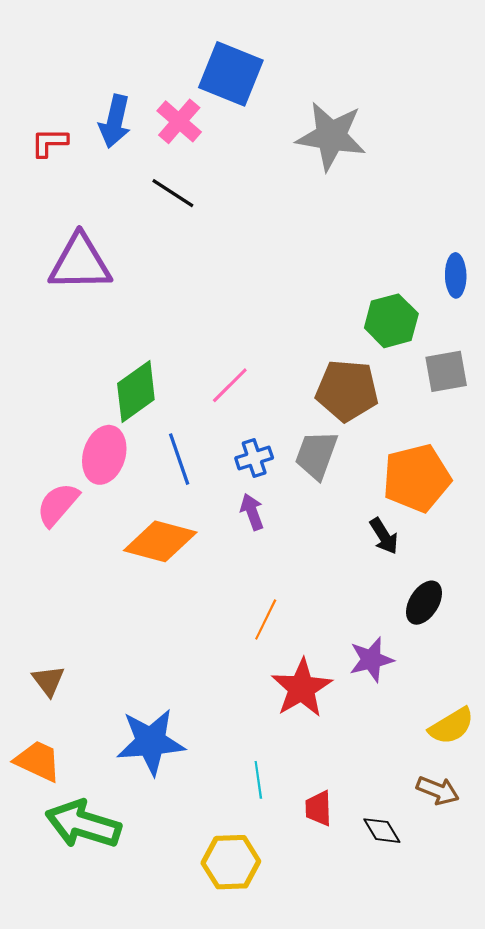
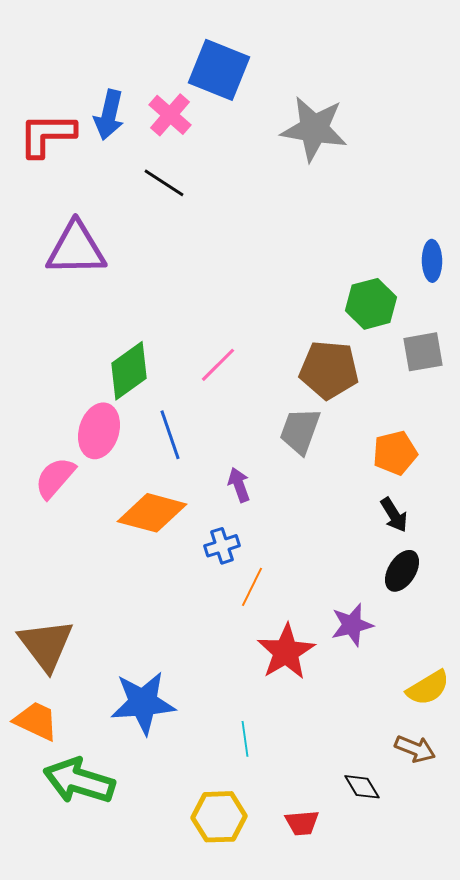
red L-shape: (49, 142) -> (47, 135), size x1.6
blue cross: (254, 458) -> (222, 546), moved
orange pentagon: (417, 478) -> (395, 453), size x0.7
black arrow: (384, 536) -> (394, 515), moved
brown triangle: (48, 681) -> (46, 645), size x1.8
red trapezoid: (318, 808) -> (302, 823), moved, turned -93

